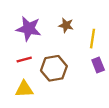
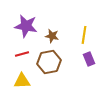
brown star: (66, 25) -> (52, 36), moved

